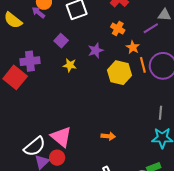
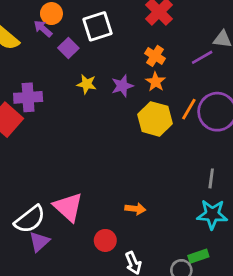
purple square: (61, 41) -> (68, 48), moved
orange star: (133, 47) -> (156, 82), moved
yellow star: (70, 65) -> (87, 84), moved
orange line: (143, 65) -> (189, 109), turned 42
red circle: (57, 158) -> (105, 240), moved

